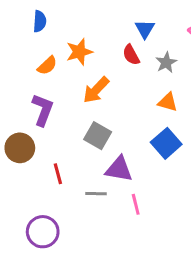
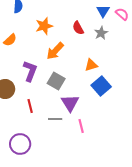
blue triangle: (145, 29) -> (103, 11), moved
orange semicircle: (47, 66) -> (10, 40), moved
orange triangle: (168, 102) -> (91, 65), moved, turned -32
purple L-shape: (43, 110) -> (30, 71), moved
purple triangle: (119, 169) -> (70, 103), turned 48

